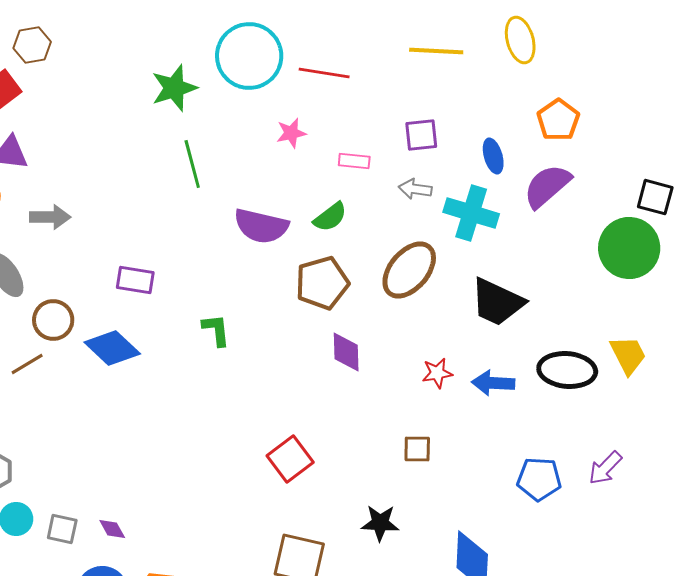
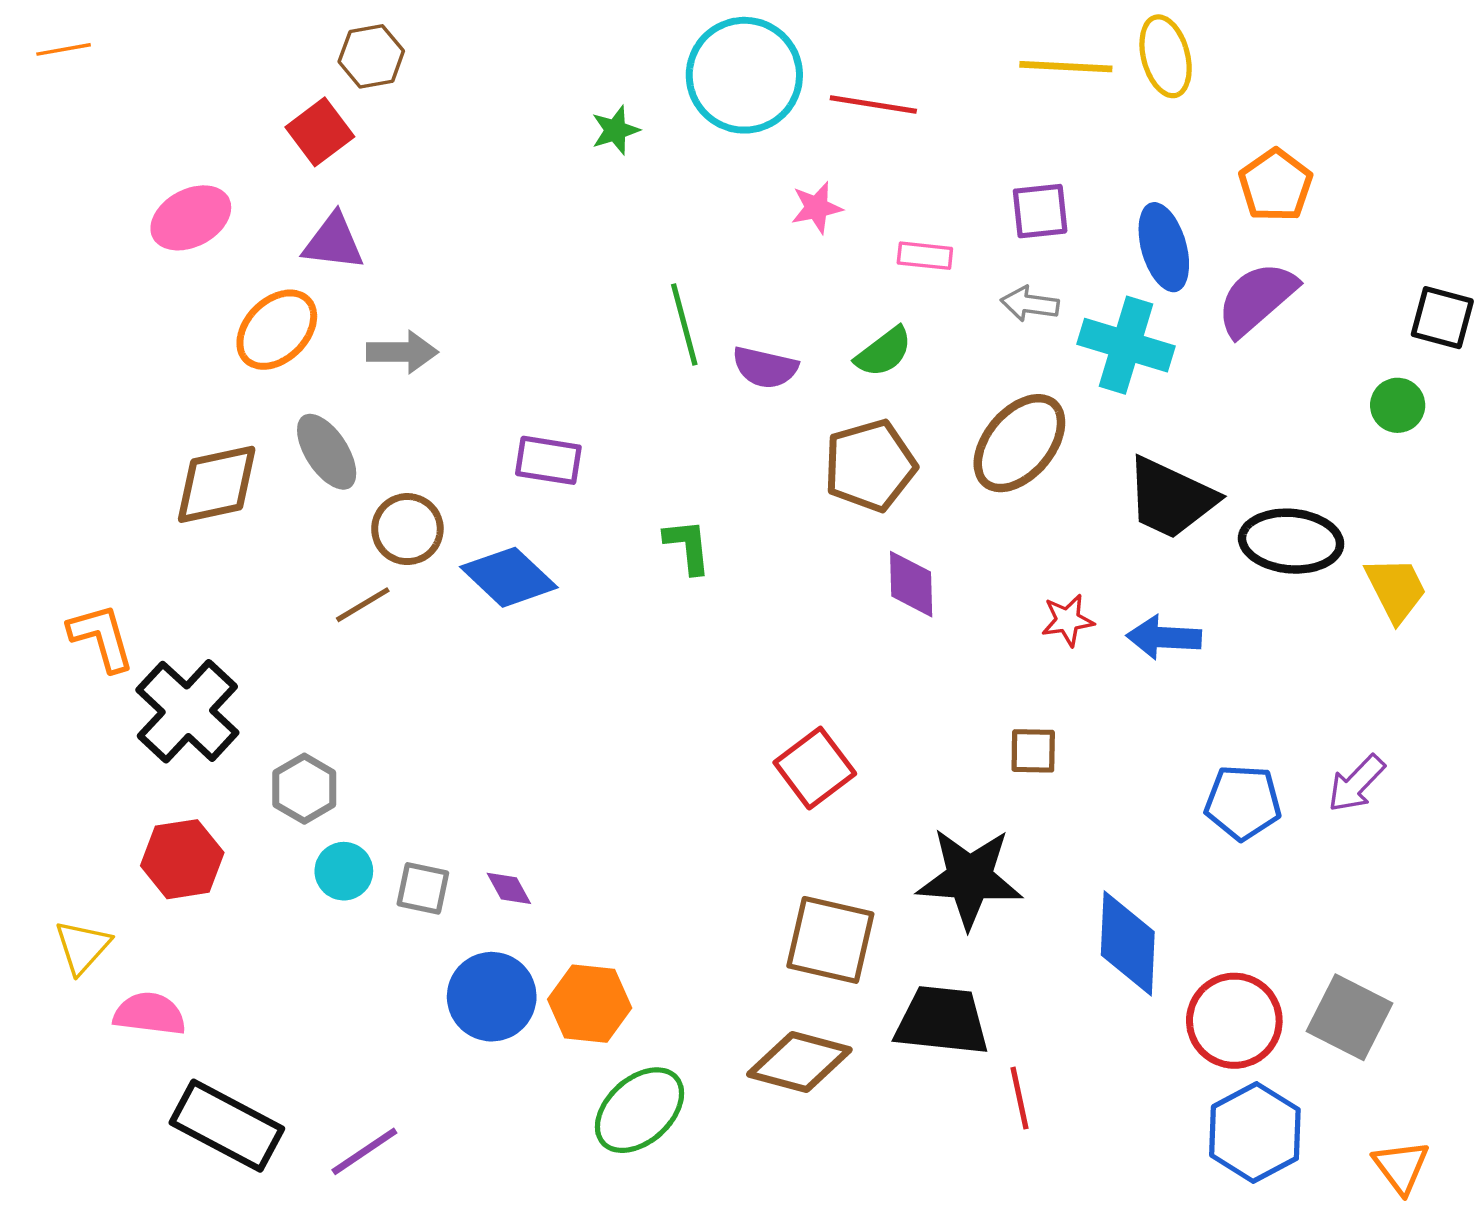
yellow ellipse: (520, 40) -> (1166, 56), moved
green star: (174, 88) -> (615, 130), size x0.6
blue ellipse: (493, 156) -> (1164, 247), size x1.4
green line: (192, 164) -> (684, 324), moved
purple semicircle: (261, 226) -> (765, 367), size x0.7
green circle: (629, 248) -> (1398, 405), size x0.5
black ellipse: (567, 370) -> (1291, 541), moved
black star: (380, 523) -> (970, 878), size x1.6

